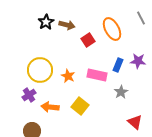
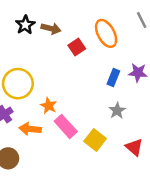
pink rectangle: (97, 75) -> (66, 126), moved, turned 36
orange star: (68, 76) -> (49, 106), moved
yellow square: (80, 106) -> (95, 140), moved

